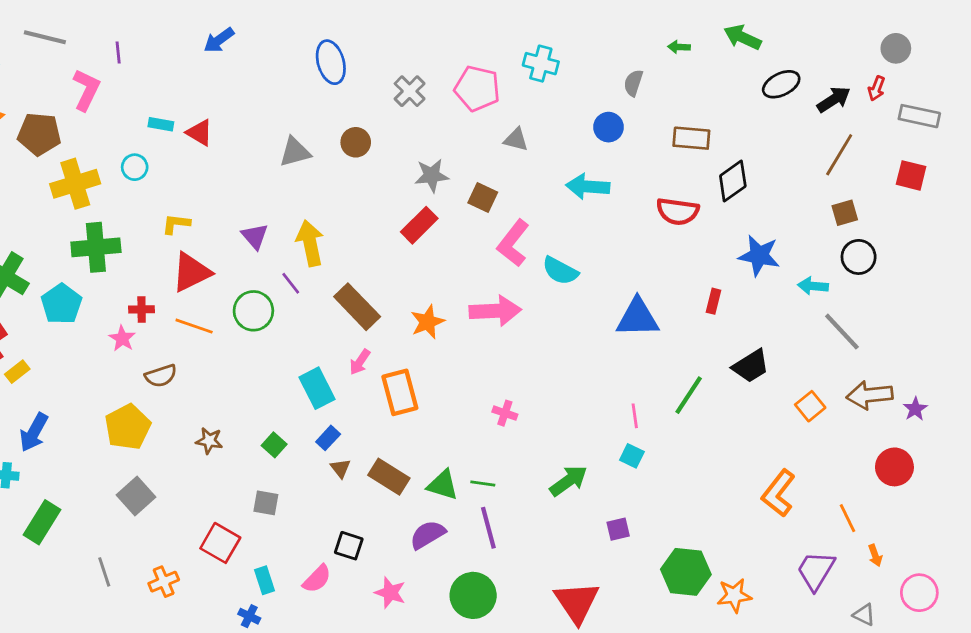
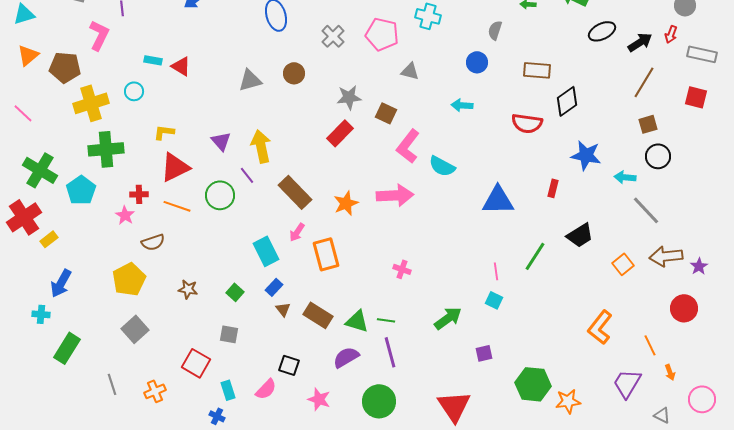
cyan arrow: (588, 187) -> (462, 105), size x0.7

